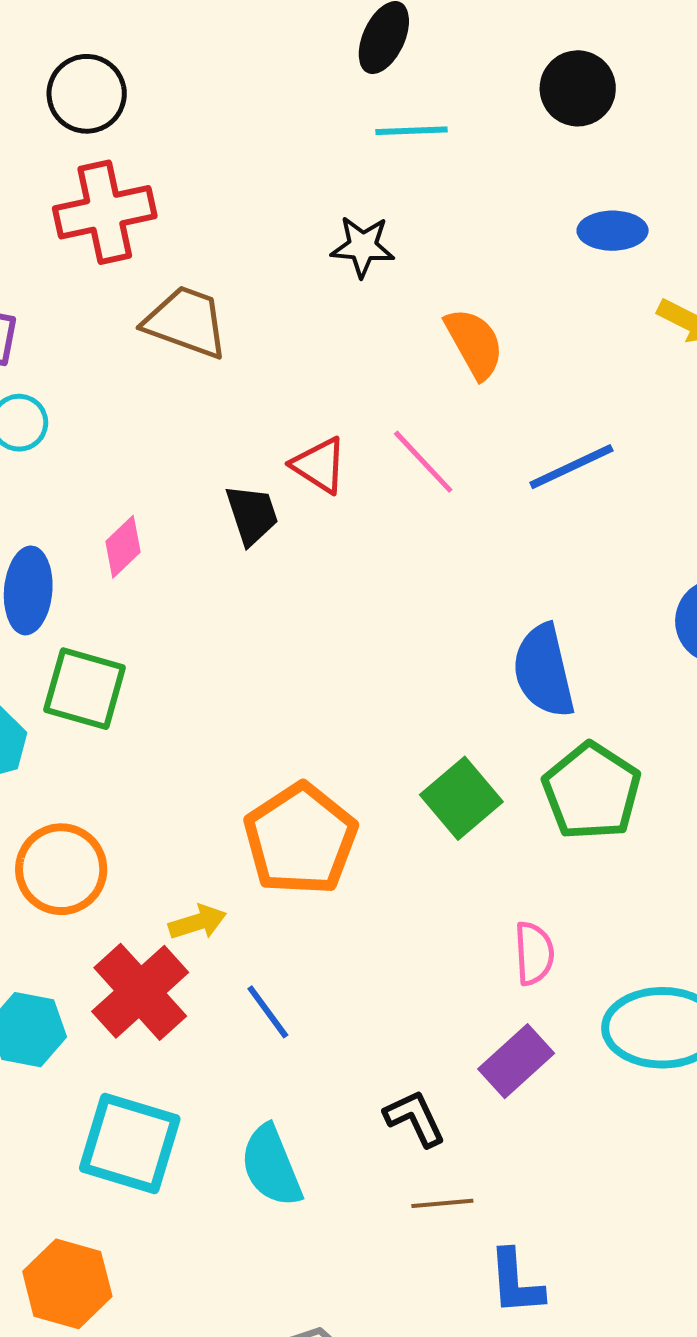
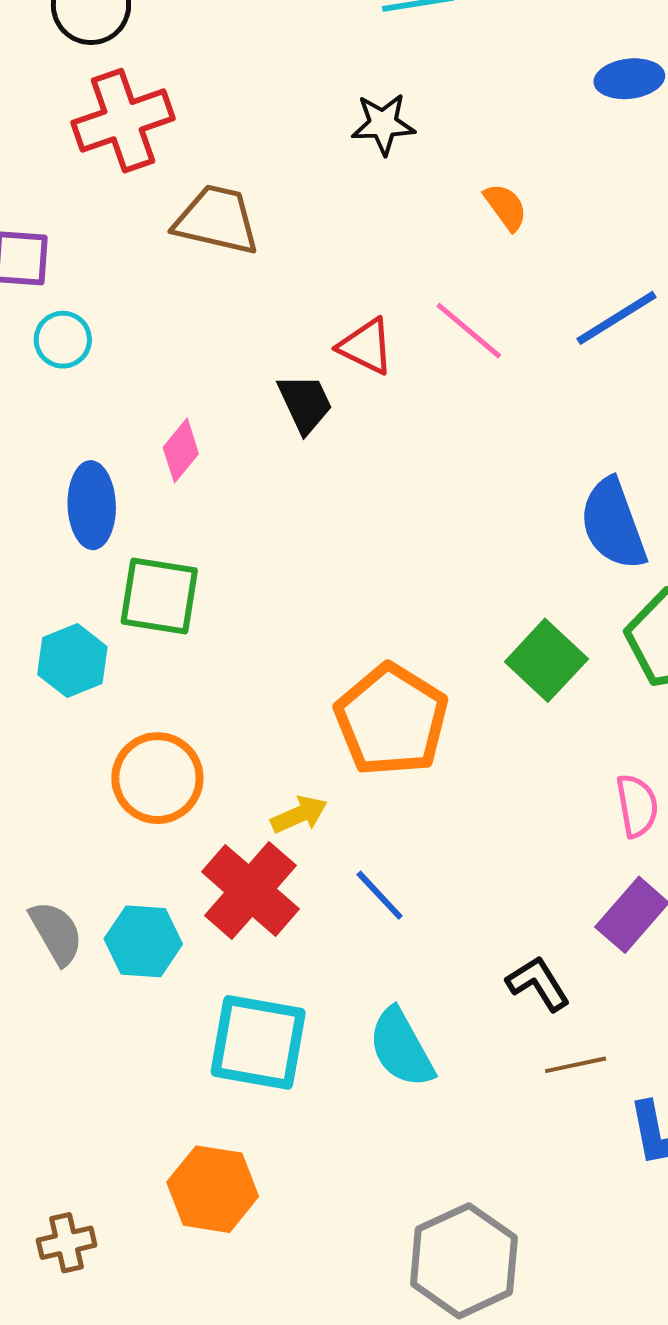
orange semicircle: (474, 343) -> (506, 207), size x0.7

